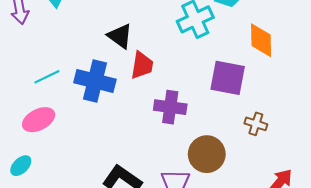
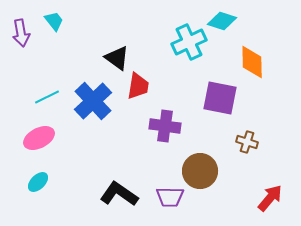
blue cross: (95, 81) -> (93, 101), turned 33
cyan ellipse: (21, 166) -> (38, 182), moved

